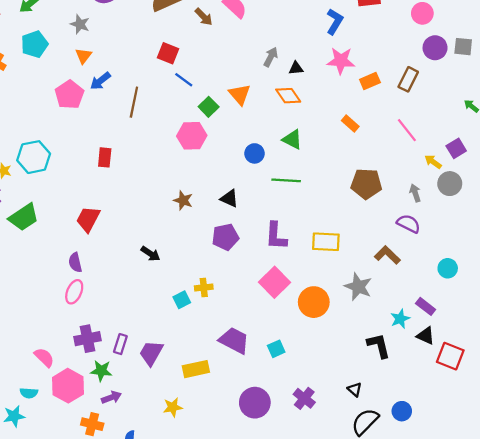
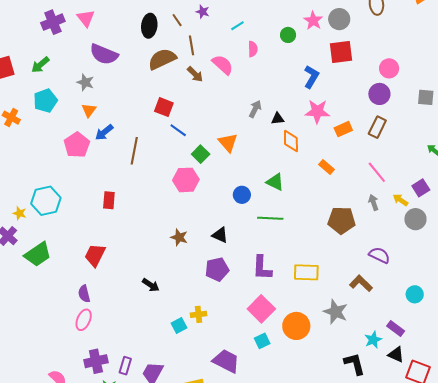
purple circle: (435, 48) -> (379, 94), moved
orange diamond: (288, 96) -> (291, 141), moved, turned 35
gray arrow: (415, 193) -> (374, 202), moved
cyan square: (276, 349) -> (262, 341), moved

